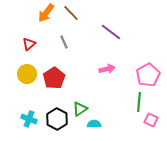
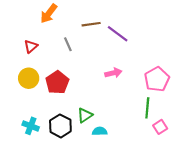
brown line: (71, 13) -> (91, 24), moved, turned -54
pink square: (151, 120) -> (160, 127), turned 32

